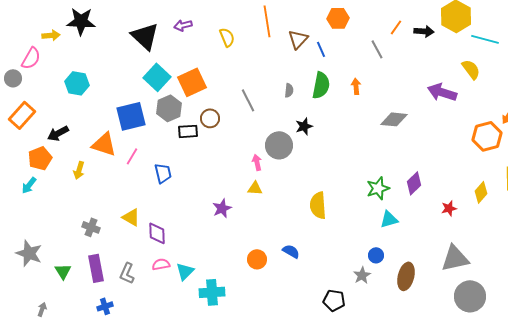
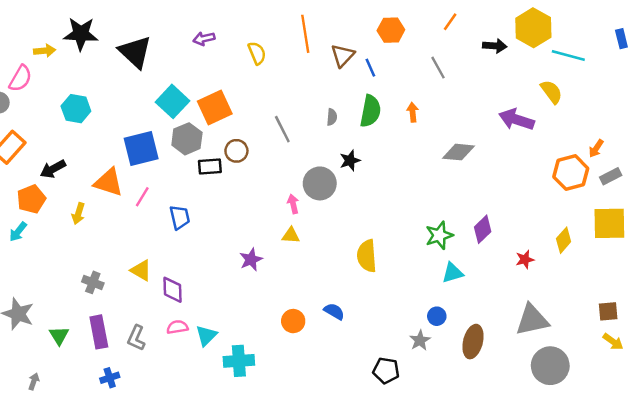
orange line: (396, 27) -> (450, 22), moved
black triangle: (145, 36) -> (135, 52), moved

